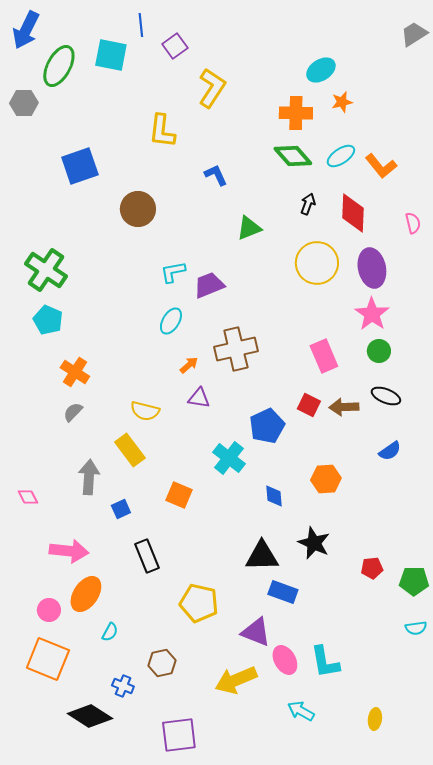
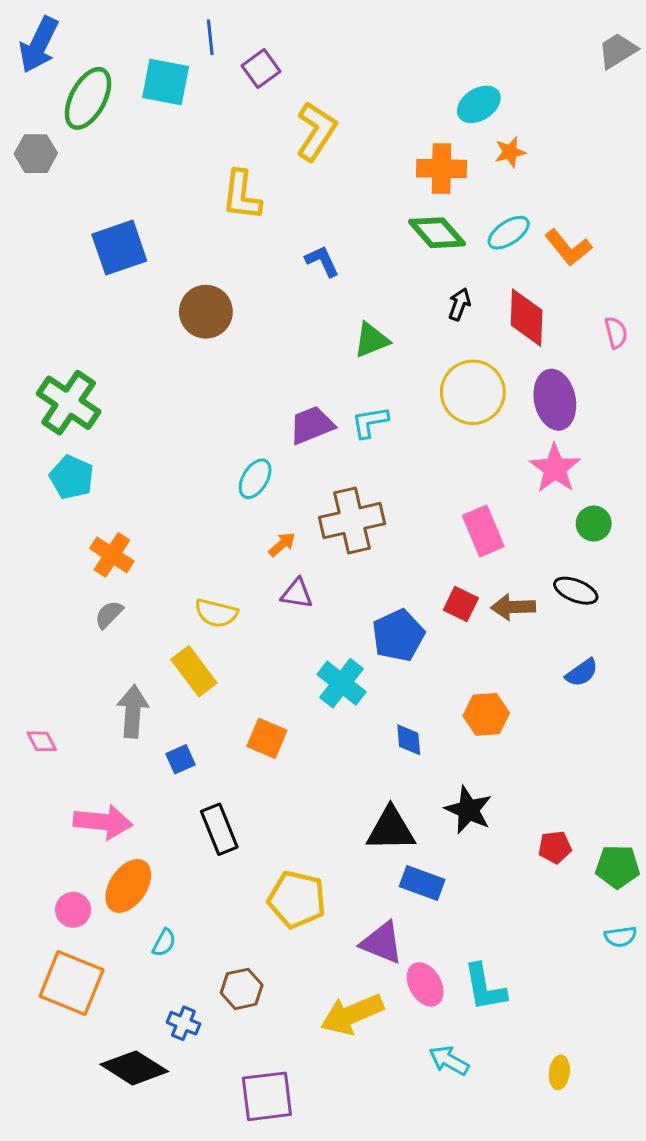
cyan L-shape: (173, 272) -> (370, 422), moved
green circle: (379, 351) -> (594, 524), moved

